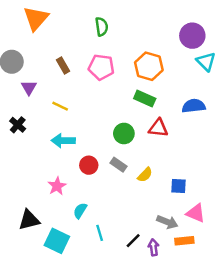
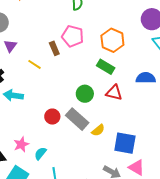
brown rectangle: (63, 66) -> (54, 48), moved
cyan arrow: (63, 141) -> (13, 95), moved
gray rectangle: (119, 165) -> (77, 119), size x1.6
pink star: (57, 186) -> (21, 144), moved
blue square: (179, 186) -> (125, 143), size x1.6

